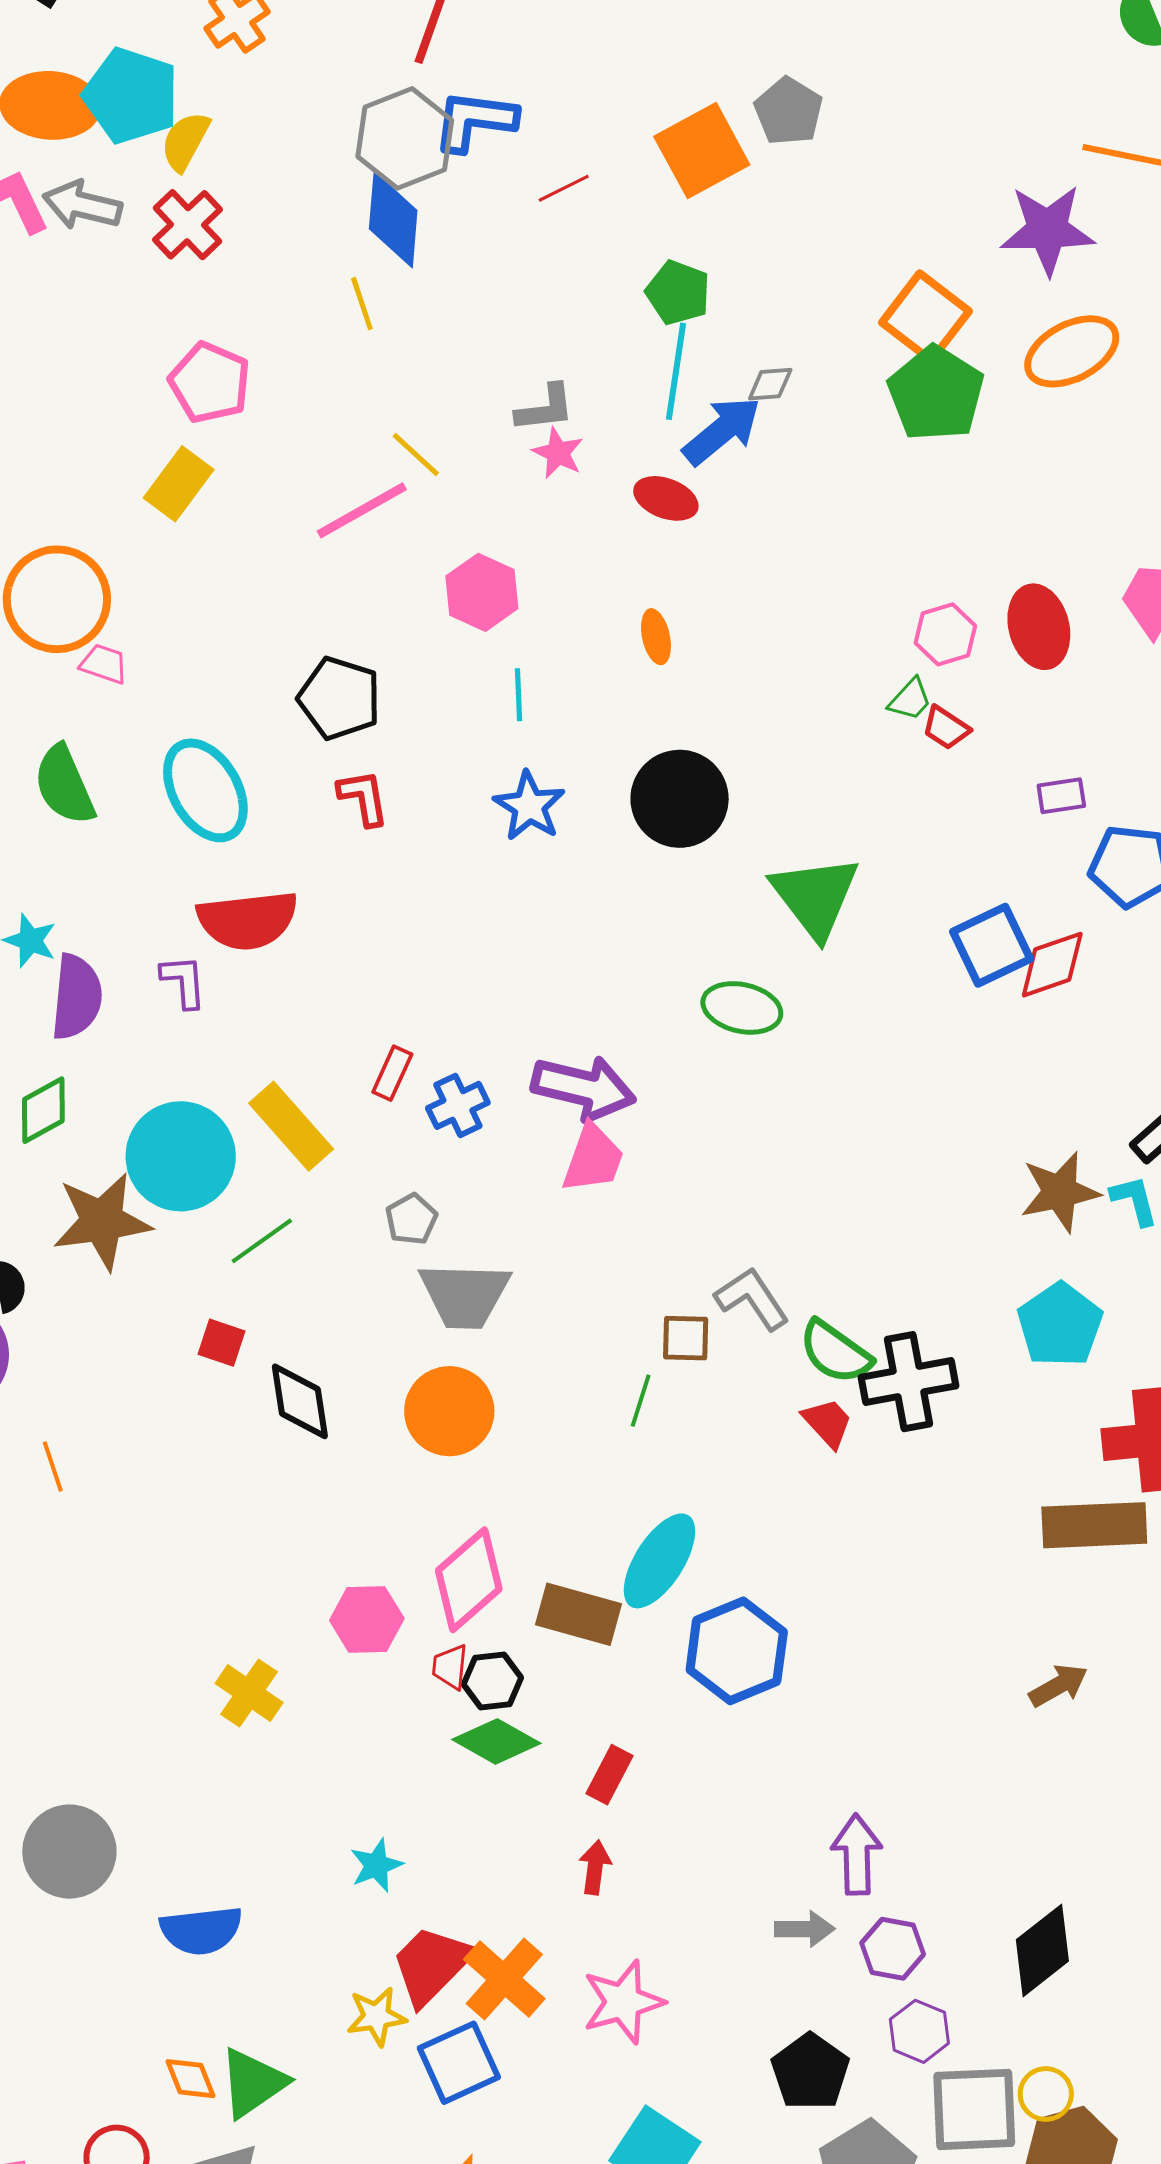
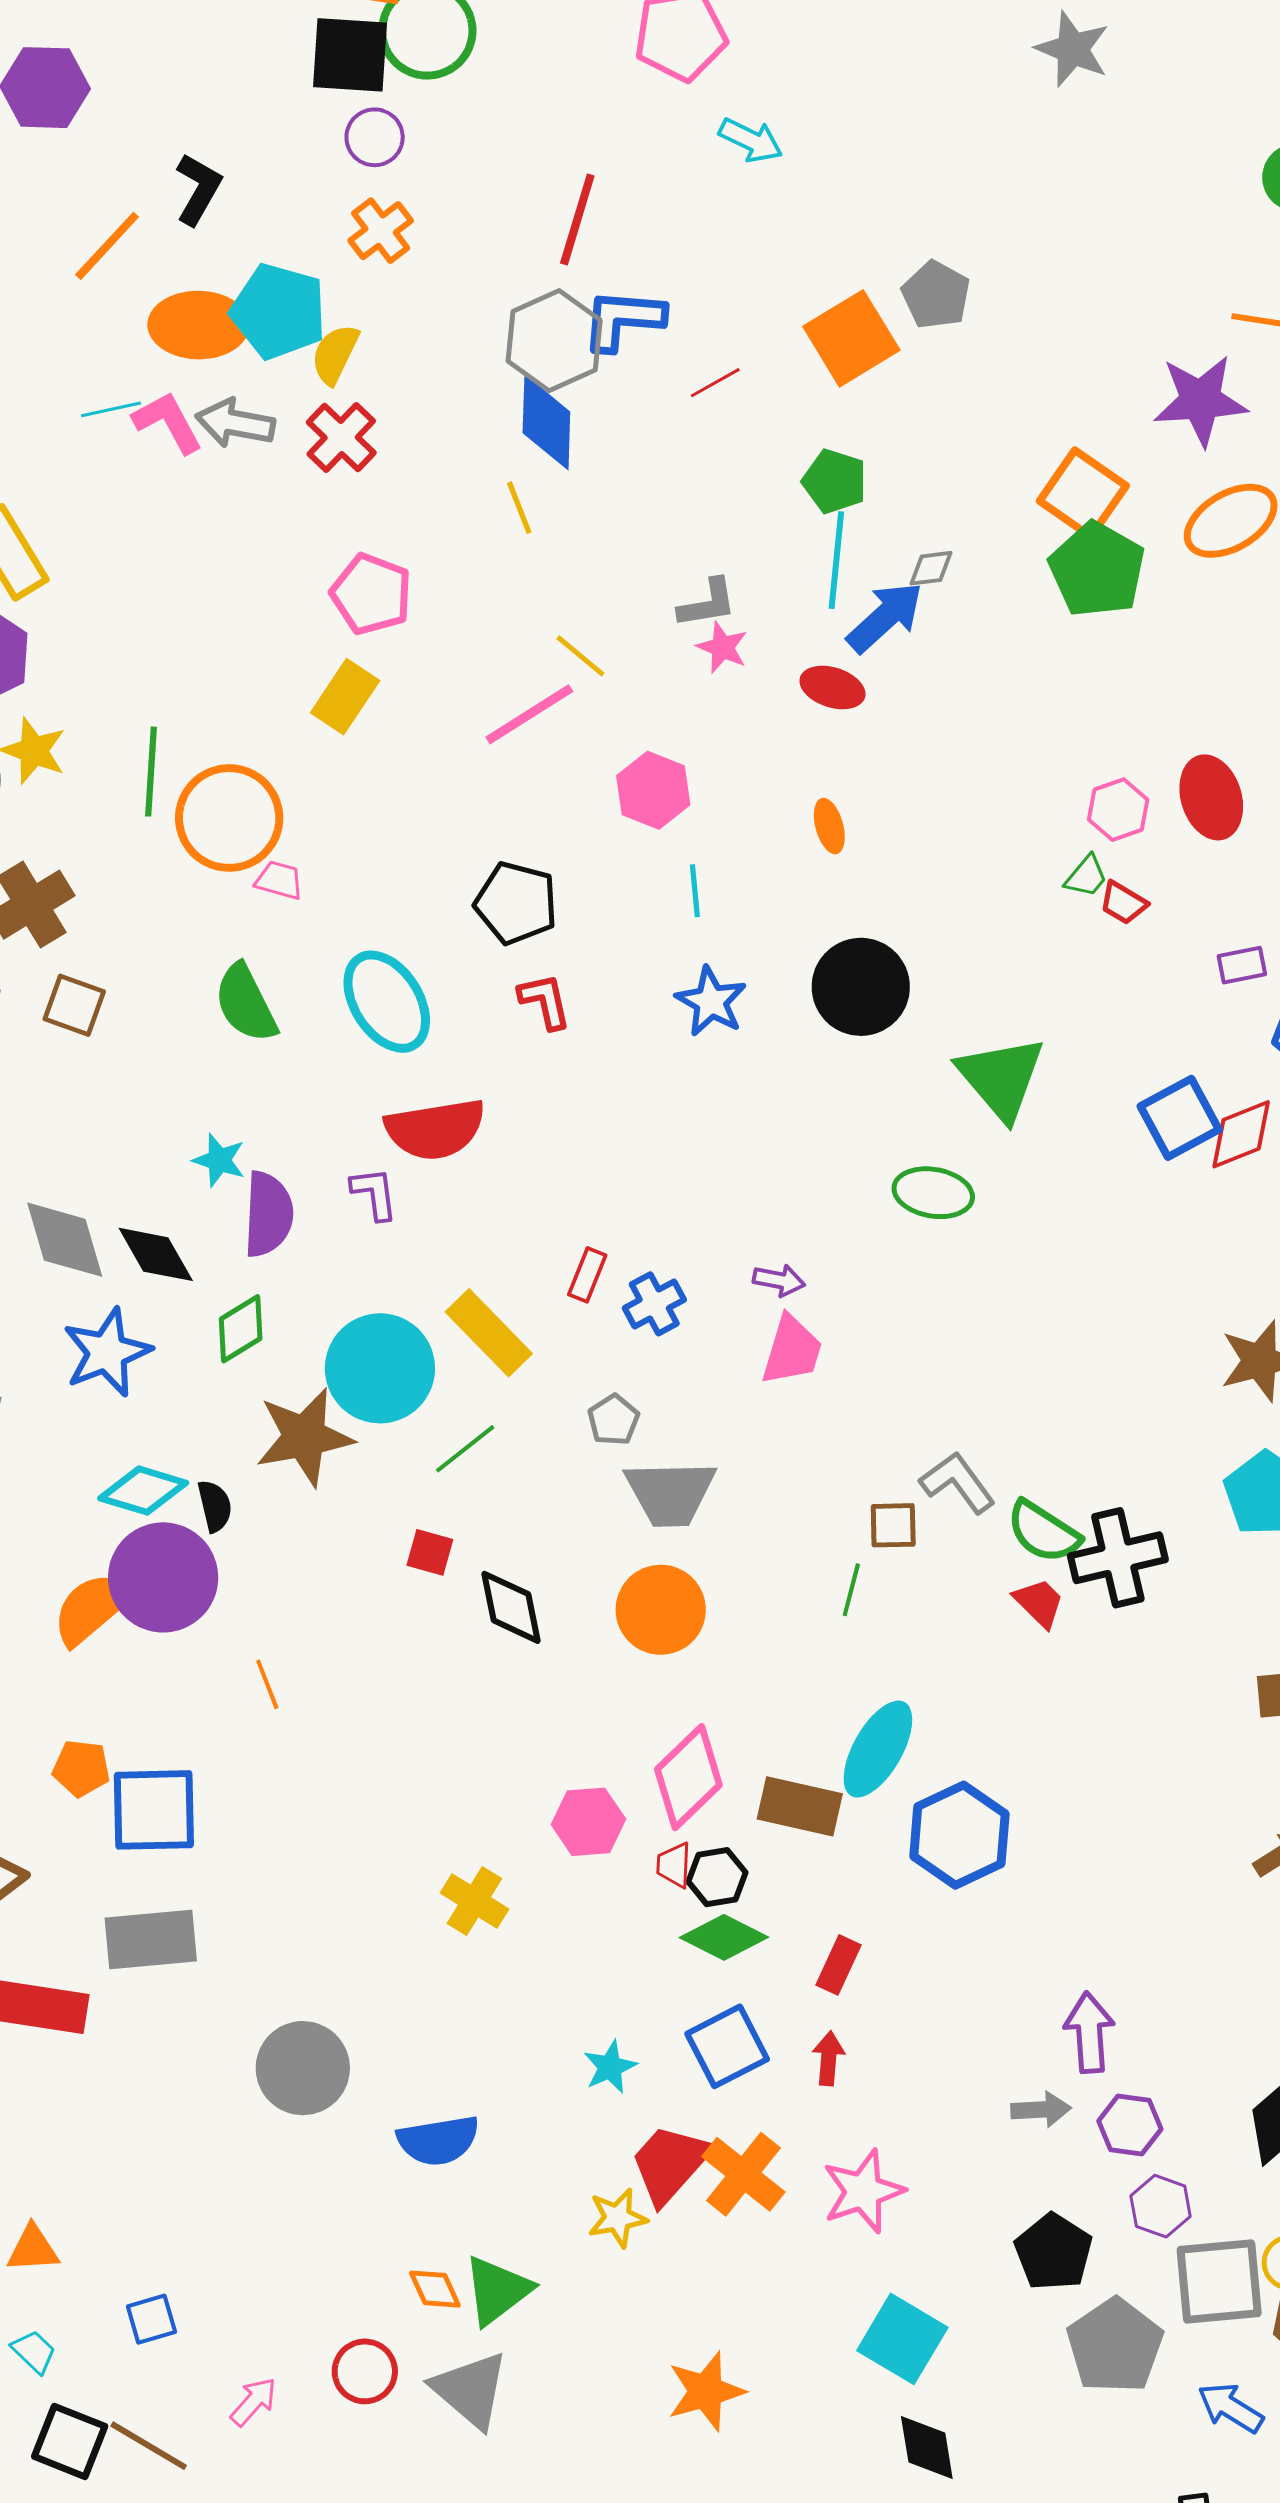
purple arrow: (583, 1088) -> (779, 1280), size x0.5
blue square: (459, 2063) -> (727, 2046), moved

